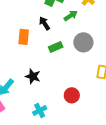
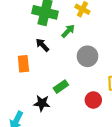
green rectangle: (56, 47) -> (61, 87), moved
red circle: (72, 95) -> (93, 100), moved

